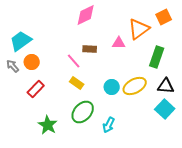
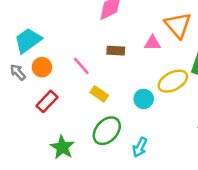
orange triangle: (139, 29) -> (178, 25), turned -35
pink line: (74, 61) -> (81, 66), moved
yellow ellipse: (135, 86) -> (173, 81), moved

